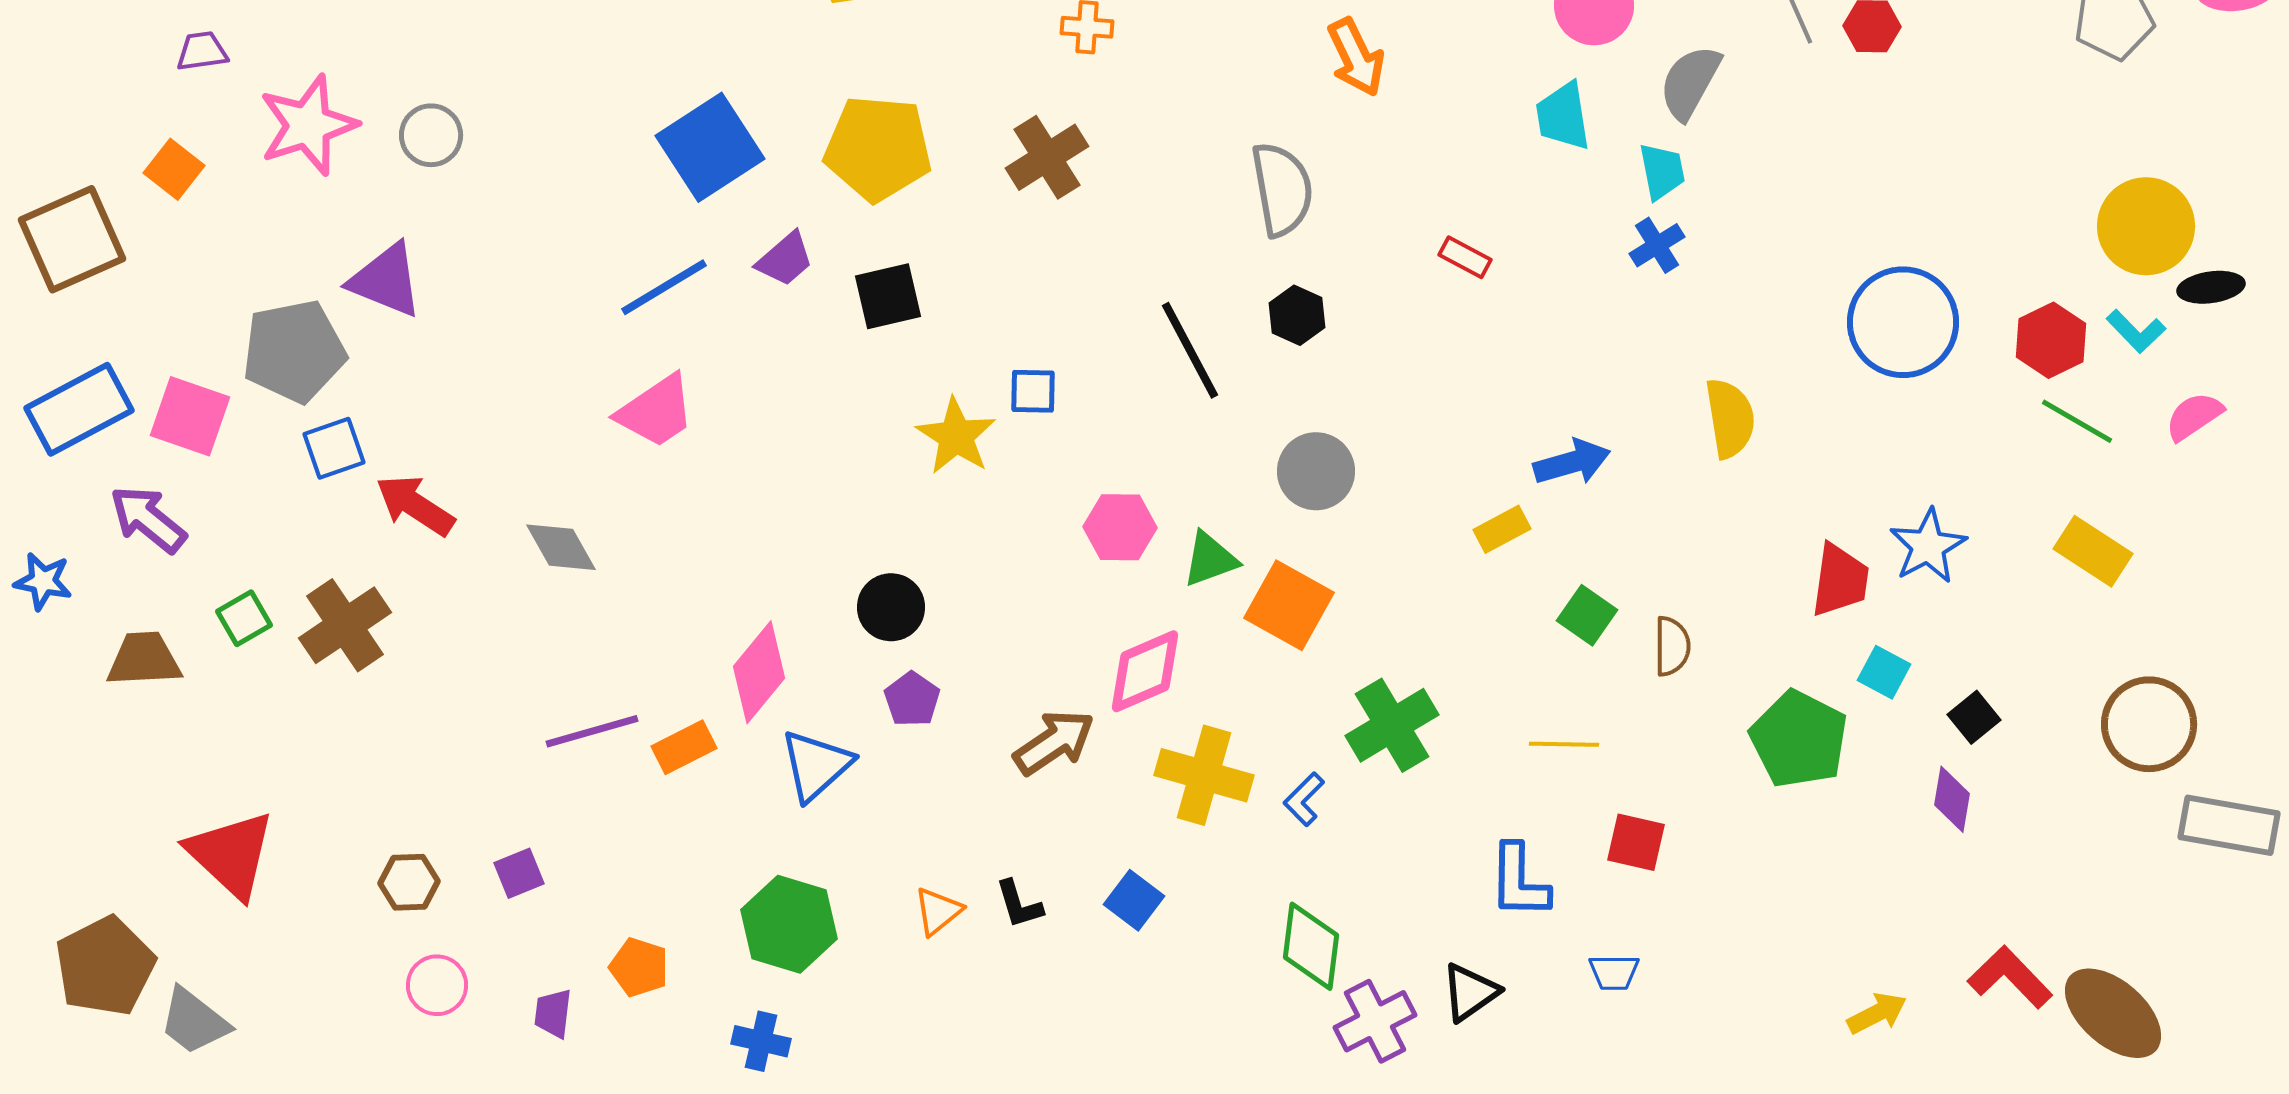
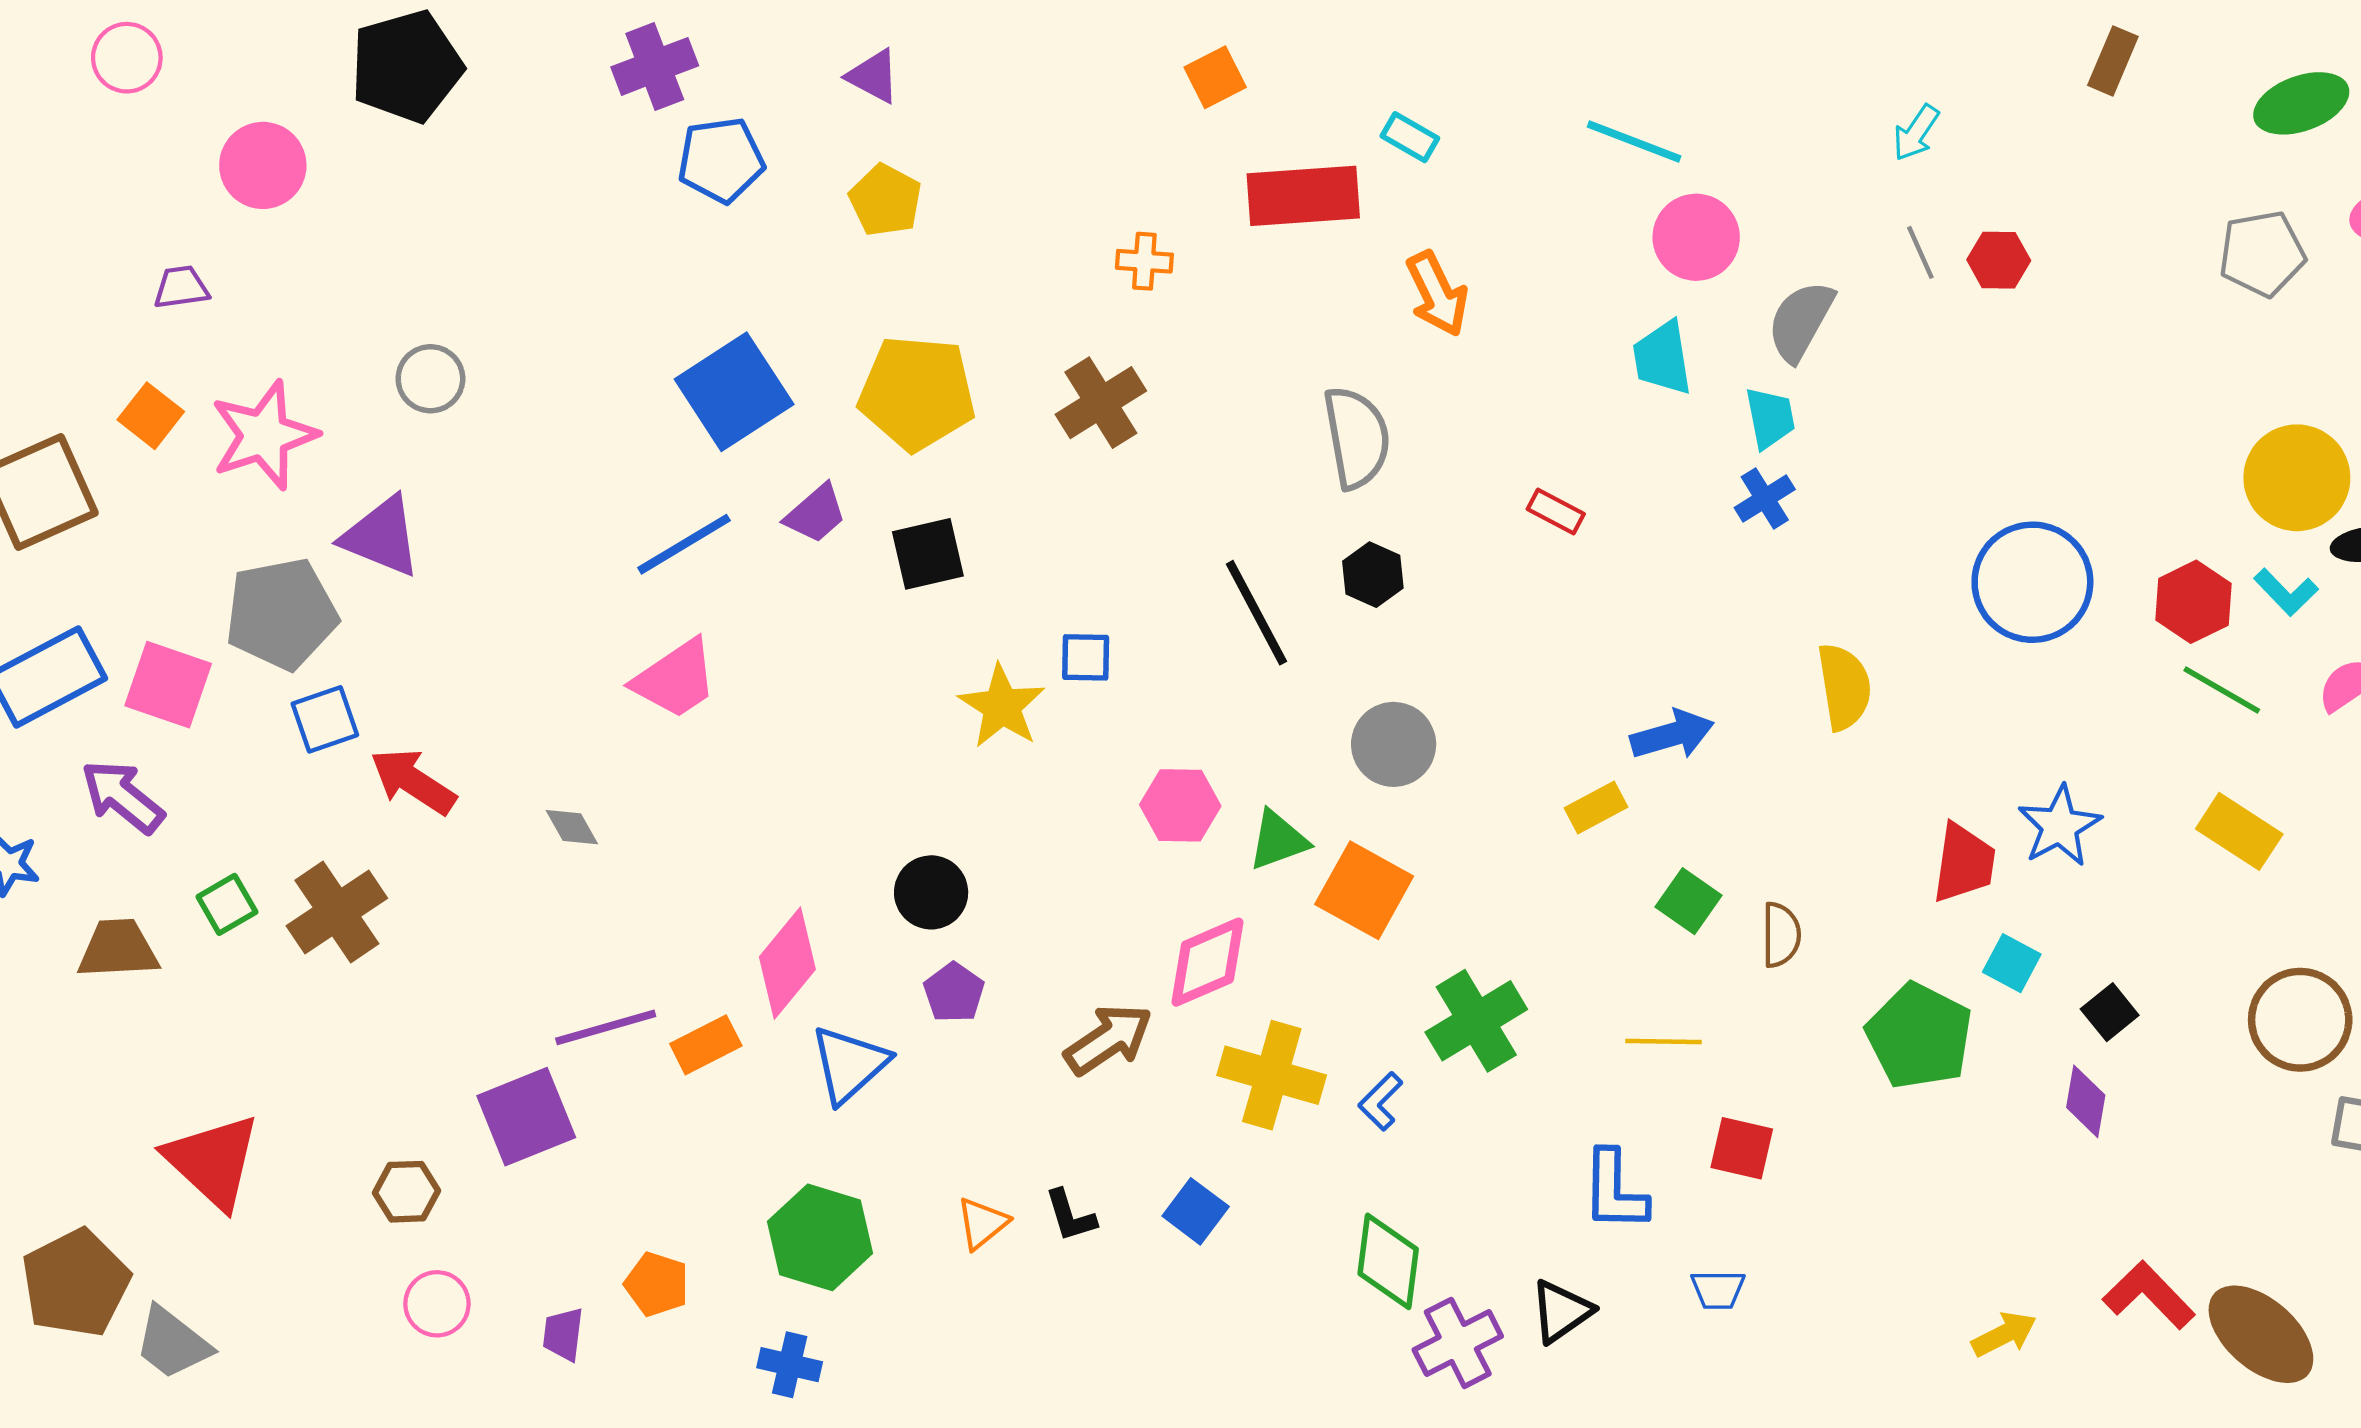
pink star: (308, 125) -> (264, 435), moved
gray diamond: (561, 547) -> (572, 827), size x0.7
purple square: (519, 873) -> (526, 1117), moved, size x1.8

